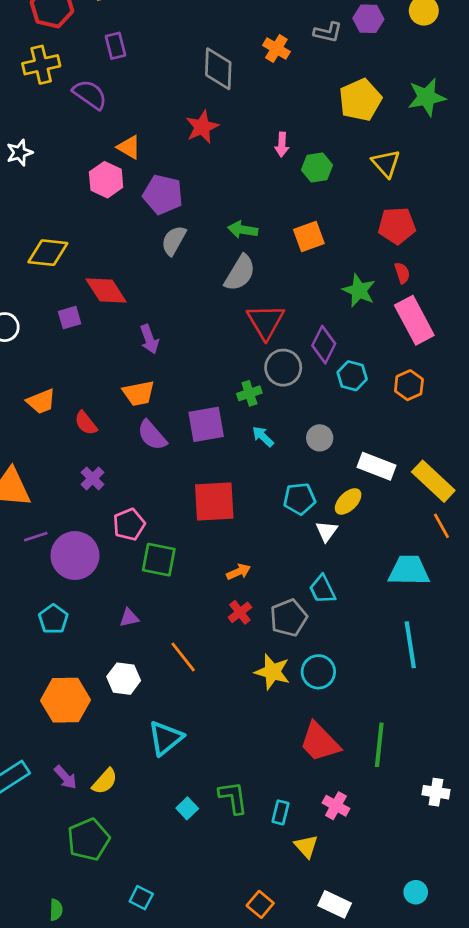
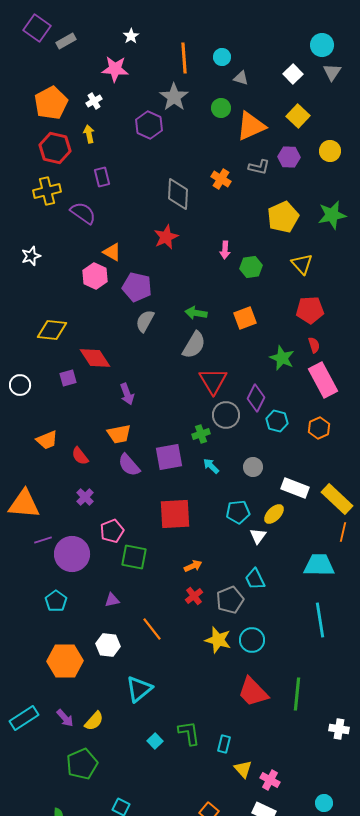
orange line: (441, 526) -> (343, 532), turned 42
pink cross: (336, 806) -> (270, 780), moved

